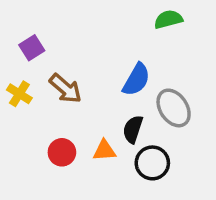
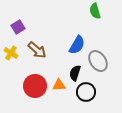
green semicircle: (168, 19) -> (95, 11), turned -91
red circle: (62, 152) -> (35, 86), size x1.5

